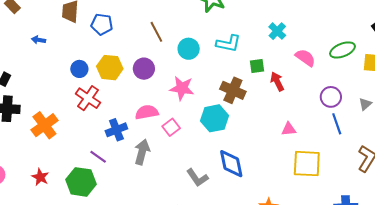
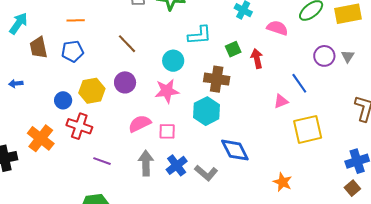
cyan circle: (189, 49) -> (173, 61), moved
red arrow: (277, 81) -> (257, 59), turned 30
purple circle: (331, 97) -> (324, 56), moved
blue line: (337, 124) -> (299, 83), moved
orange cross: (44, 125) -> (41, 138), moved
pink square: (171, 127) -> (167, 131), turned -36
blue cross: (116, 130) -> (177, 165), moved
purple line: (98, 157) -> (102, 161), moved

